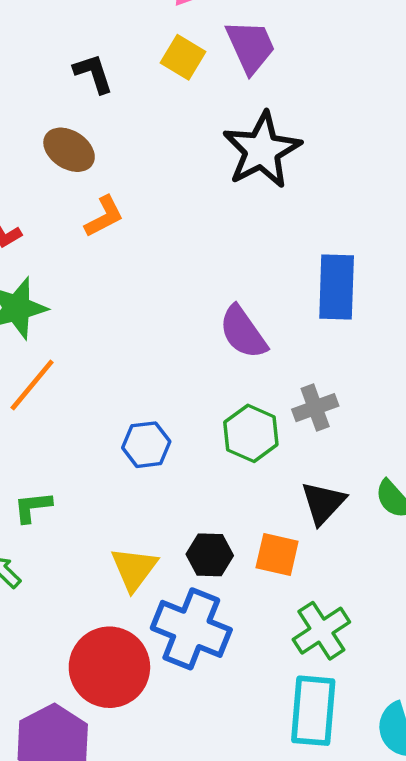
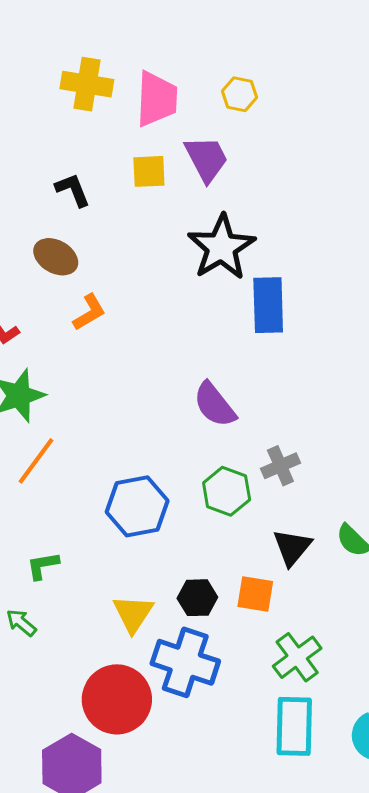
yellow square: (183, 57) -> (149, 171), turned -30
blue rectangle: (337, 287) -> (268, 305), moved
blue hexagon: (146, 445) -> (137, 506), size x1.5

